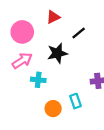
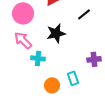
black line: (79, 33) -> (84, 14), moved
pink arrow: (22, 61) -> (23, 40), turned -102

